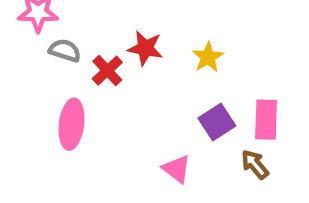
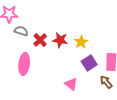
red star: (145, 48) -> (60, 40), moved
yellow star: (208, 57) -> (81, 42), moved

